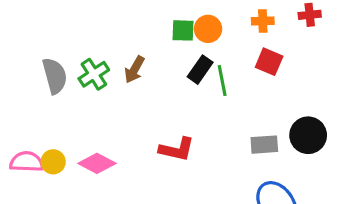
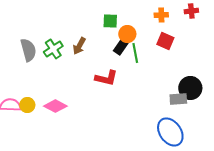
orange circle: (208, 29) -> (127, 34), moved
gray rectangle: (264, 145) -> (178, 99), moved
red L-shape: (177, 149) -> (106, 78), moved

